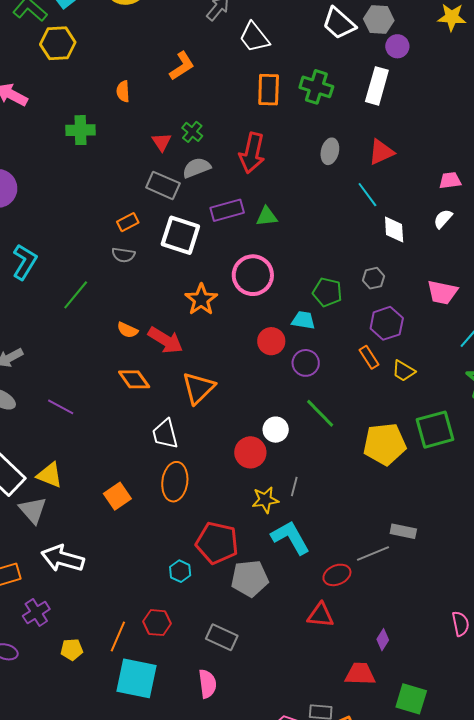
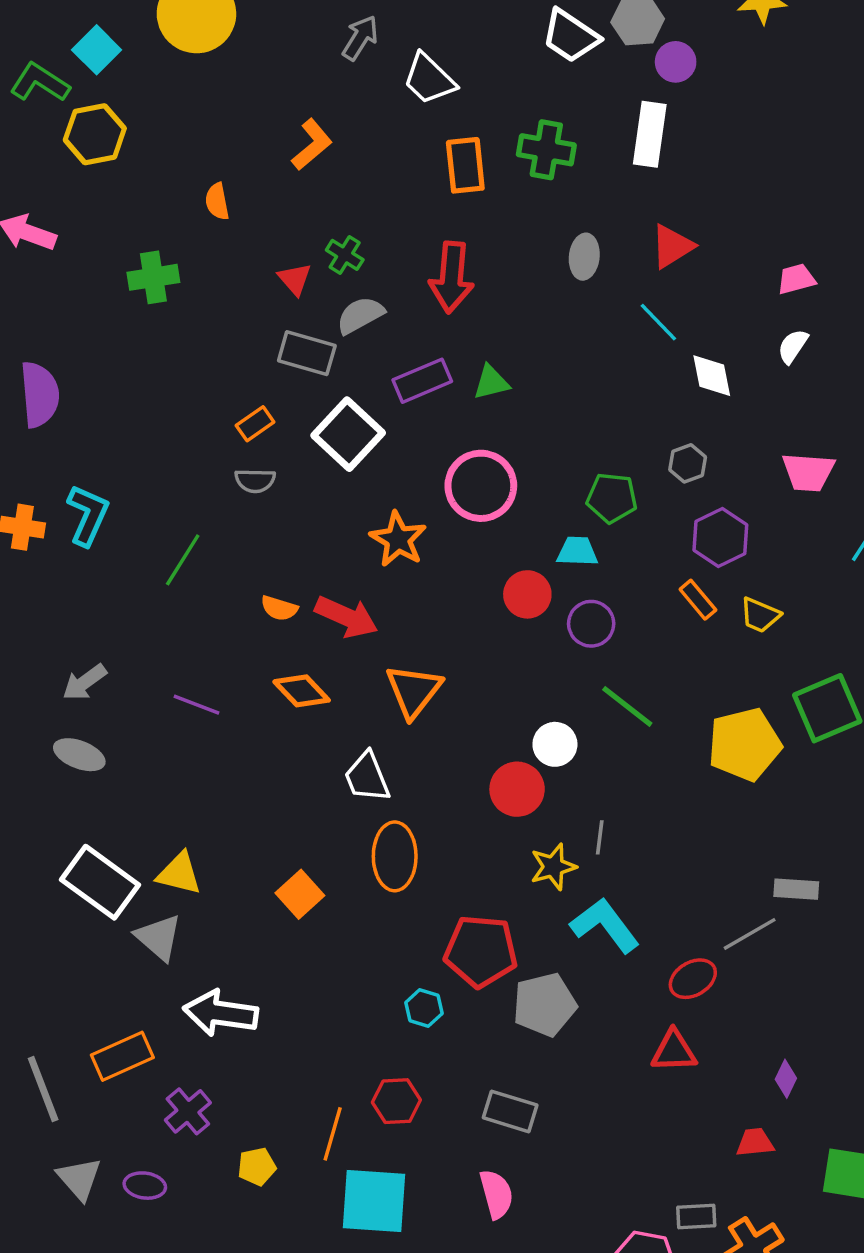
white square: (180, 235) -> (348, 434), turned 33
purple line: (61, 407) -> (196, 705), moved
red trapezoid: (360, 674) -> (755, 1142), size x0.7

